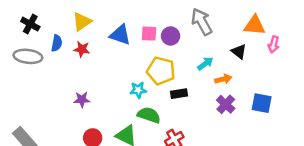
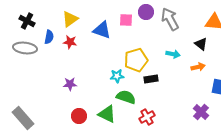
pink square: (149, 34) -> (126, 20), moved
purple circle: (171, 36) -> (146, 12), moved
cyan arrow: (205, 64) -> (173, 54), turned 48
yellow pentagon: (161, 71) -> (136, 60), turned -30
orange arrow: (223, 79) -> (198, 67), moved
purple cross: (226, 104) -> (201, 112), moved

